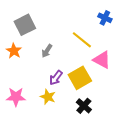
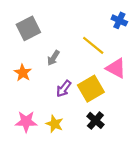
orange star: (14, 51) -> (23, 73), moved
pink star: (16, 97) -> (26, 122), moved
yellow star: (48, 97) -> (55, 124), moved

